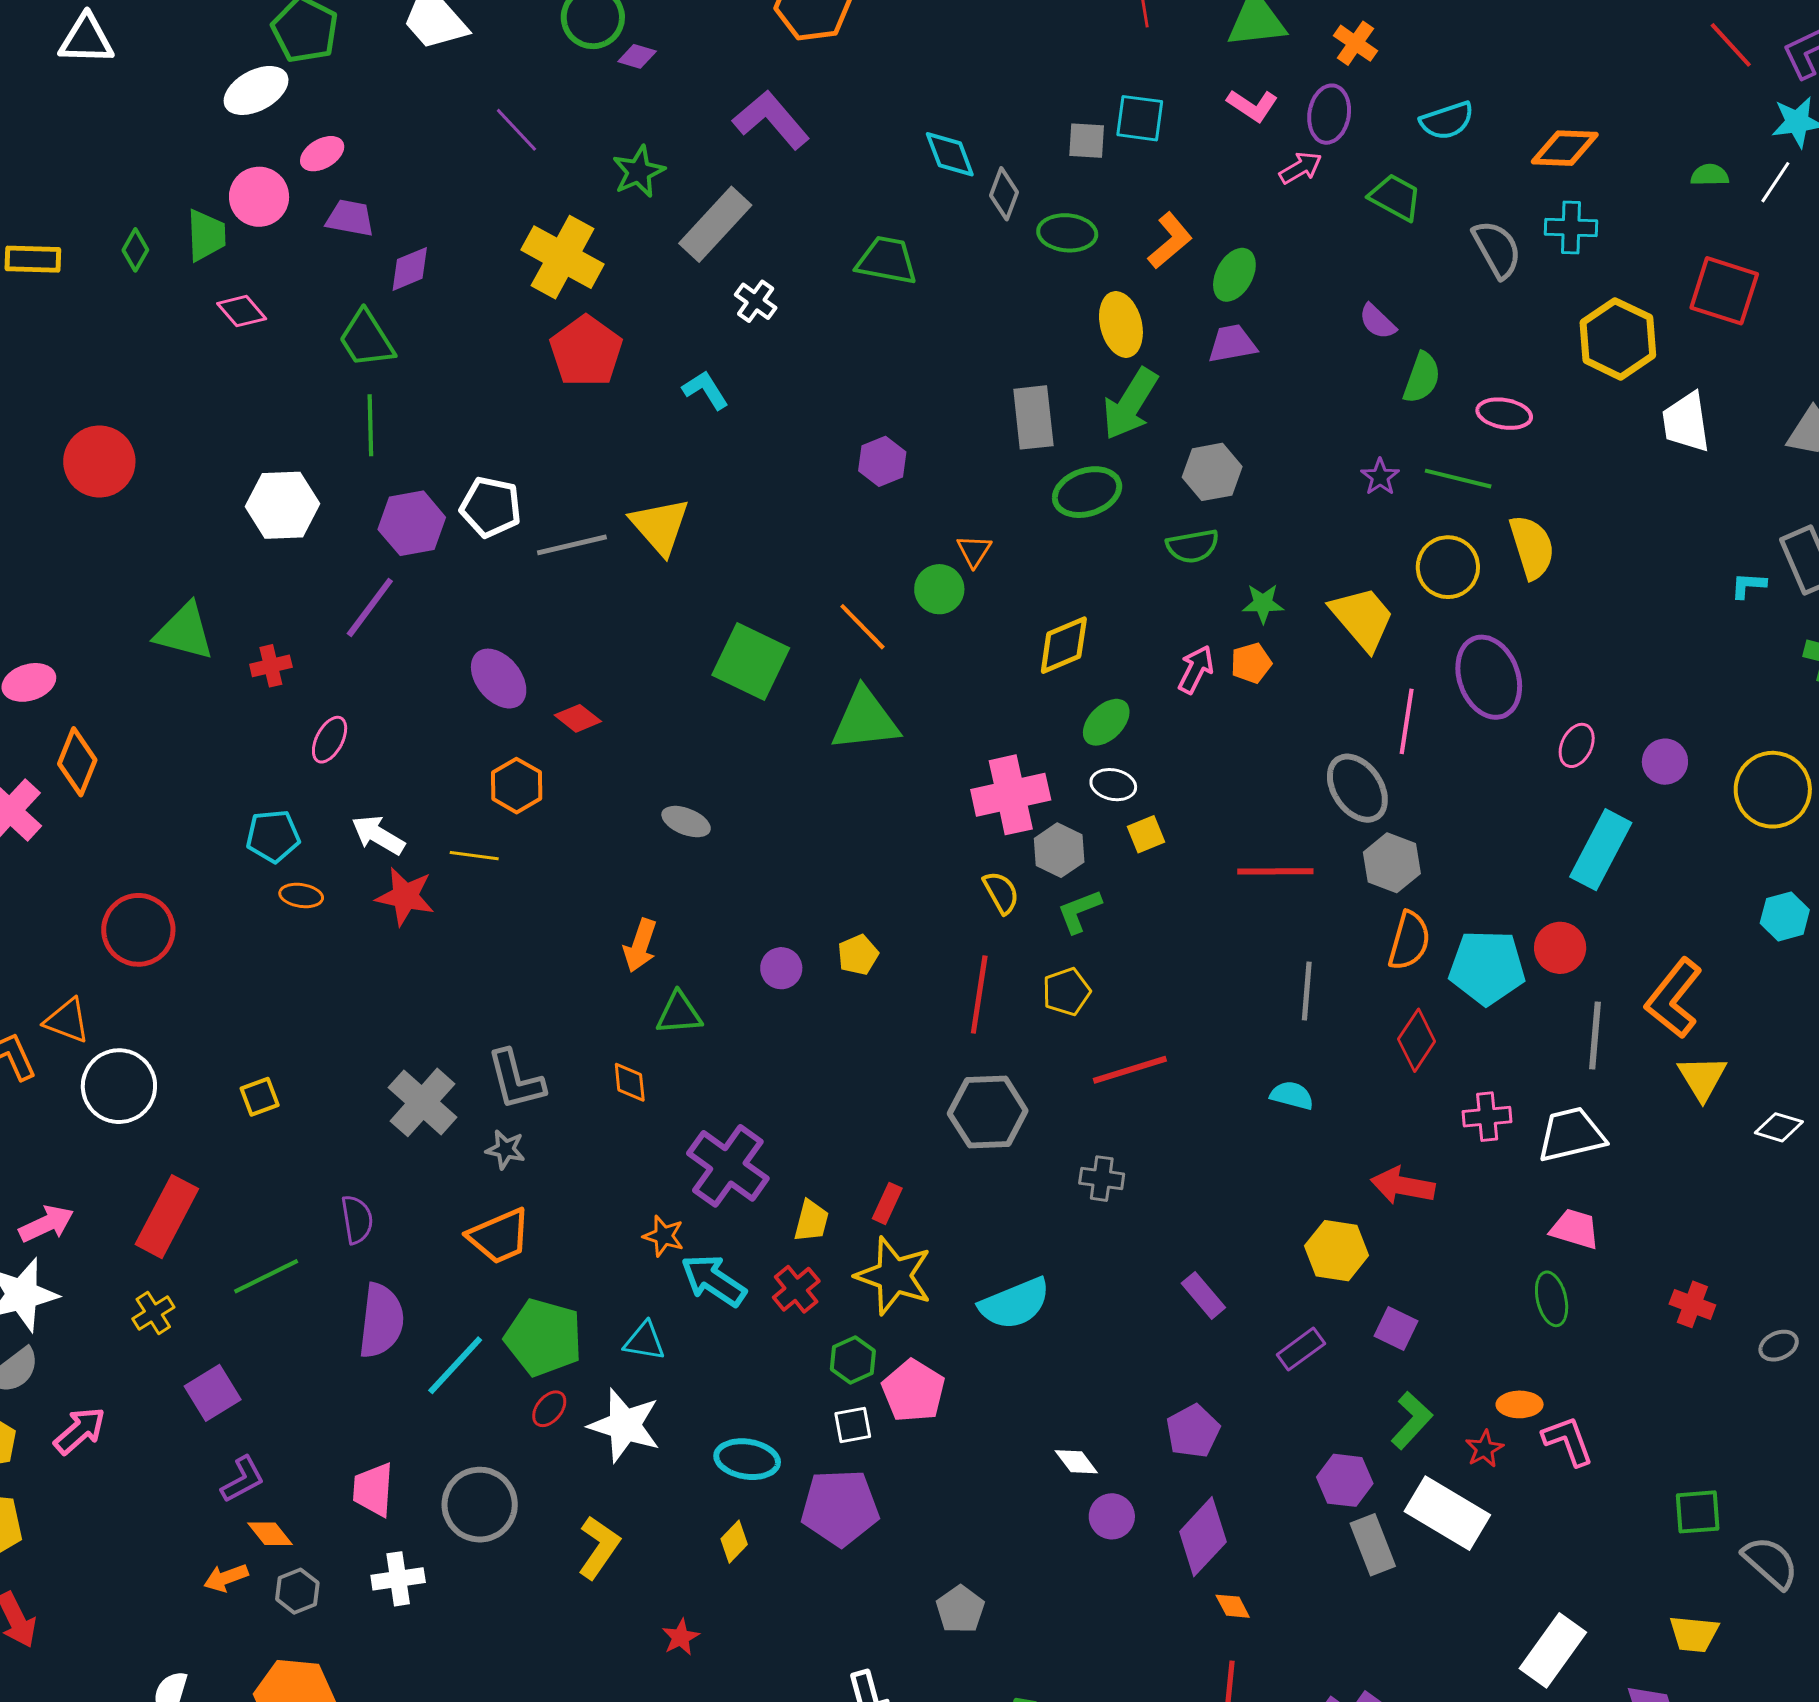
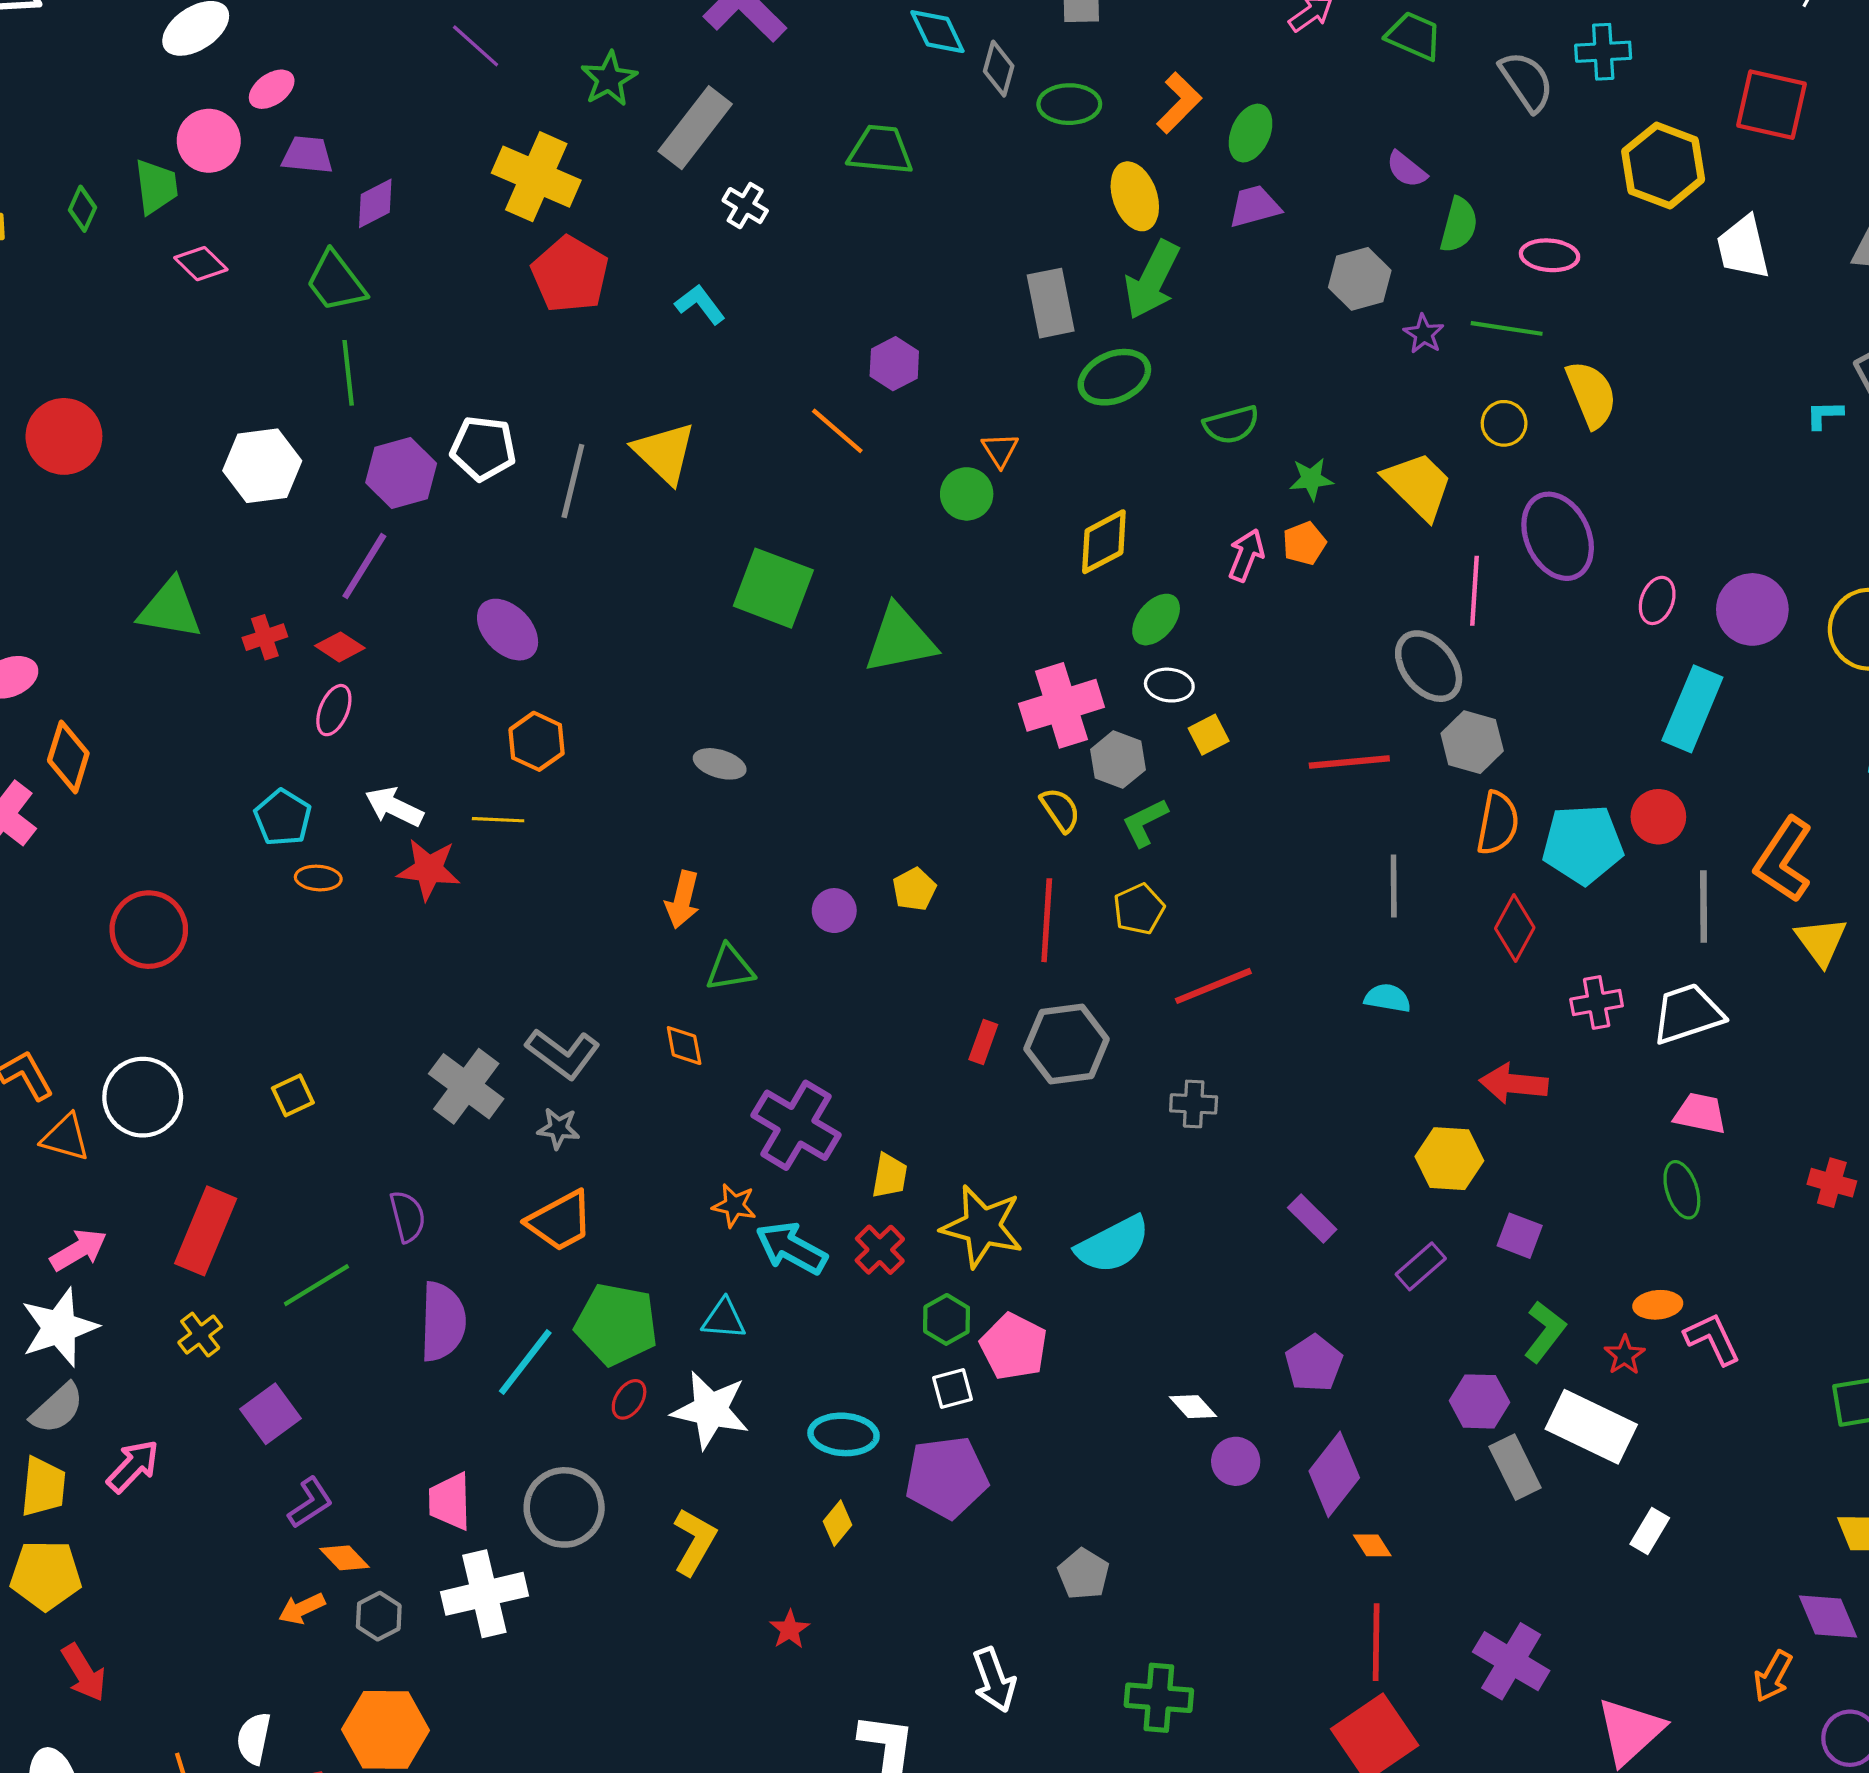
gray hexagon: (1212, 472) -> (1360, 279), moved
gray line: (572, 545) -> (573, 481), turned -58
yellow circle: (1448, 567) -> (1504, 423), size x0.7
orange line: (862, 627) -> (837, 431), moved
red diamond: (578, 718) -> (340, 647), moved
purple circle: (1665, 762) -> (1752, 609), size x1.5
cyan pentagon: (273, 836) -> (283, 818), turned -30
orange triangle: (67, 1021) -> (65, 1137), moved
gray L-shape: (516, 1080) -> (563, 1054), turned -34
red rectangle: (887, 1203) -> (983, 1042), moved
white cross: (398, 1579) -> (484, 1594), size x1.5
white rectangle: (1553, 1650) -> (1650, 1531), moved, size x0.6

